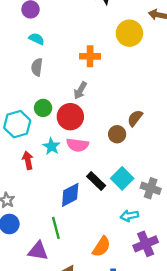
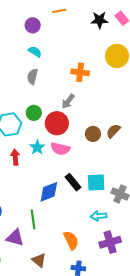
brown circle: (117, 134) -> (93, 134), moved
cyan square: (122, 178) -> (96, 183), turned 36
orange semicircle: (101, 247) -> (71, 240), turned -66

